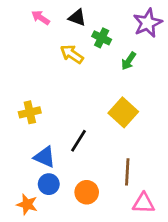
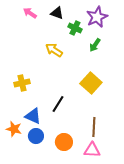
purple star: (148, 23) -> (97, 17), moved
yellow arrow: (72, 54) -> (54, 50), moved
pink triangle: (144, 203) -> (92, 150), moved
orange star: (27, 204) -> (14, 129), moved

